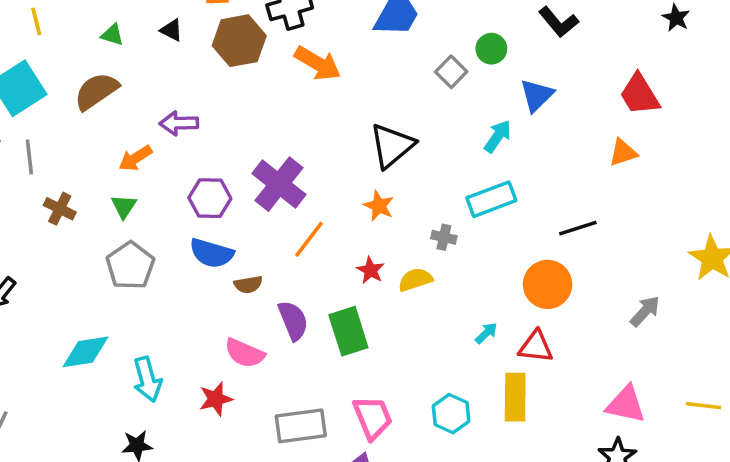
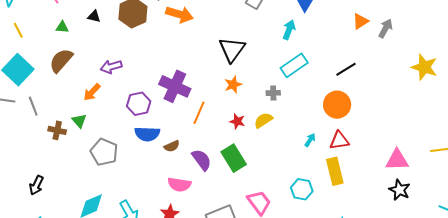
green triangle: (124, 206) -> (79, 121), moved
orange star: (379, 206) -> (233, 85), turned -30
gray arrow: (645, 311) -> (386, 28), moved

